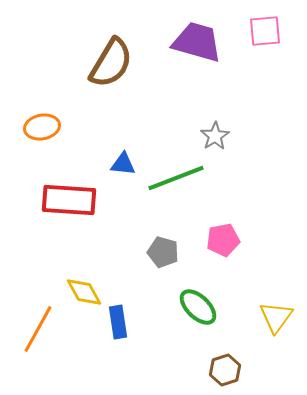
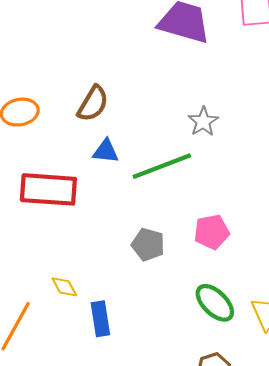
brown semicircle: (111, 63) -> (93, 104), moved, size x0.7
yellow diamond: (84, 292) -> (64, 287), size x0.7
green ellipse: (198, 307) -> (215, 303), moved

